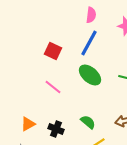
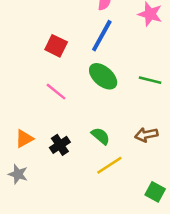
black cross: (56, 129) -> (60, 145), turned 35

